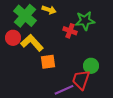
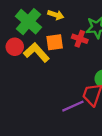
orange square: (48, 62) -> (55, 42), moved

